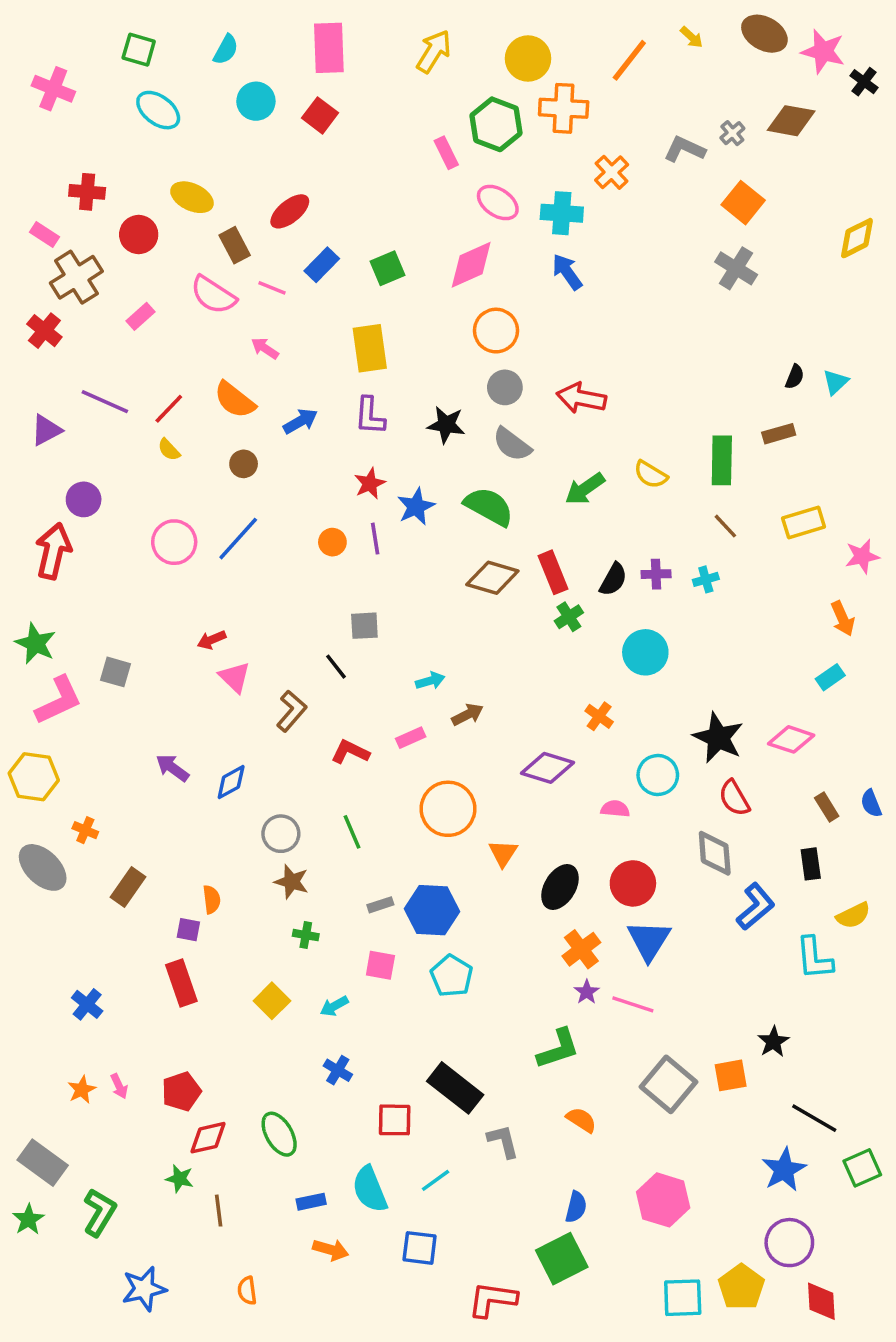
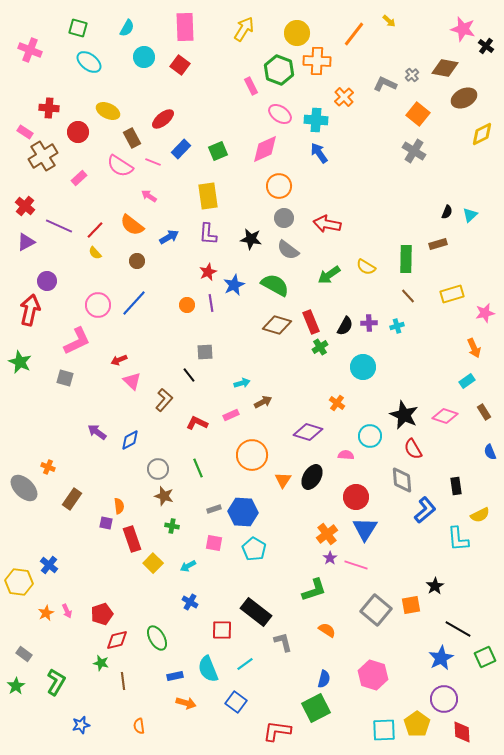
brown ellipse: (764, 34) -> (464, 98), moved, turned -55
red cross: (44, 331) -> (25, 206), moved
pink L-shape: (59, 700) -> (77, 341), moved
yellow hexagon: (34, 777) -> (19, 582), moved
brown rectangle: (827, 807) -> (484, 412), moved
black ellipse: (560, 887) -> (312, 477), moved
red rectangle: (181, 983) -> (132, 539), moved
gray rectangle: (43, 1163) -> (24, 654), size x0.6
blue square: (420, 1248) -> (236, 702), turned 30
blue star: (144, 1289) -> (81, 725), size x0.7

